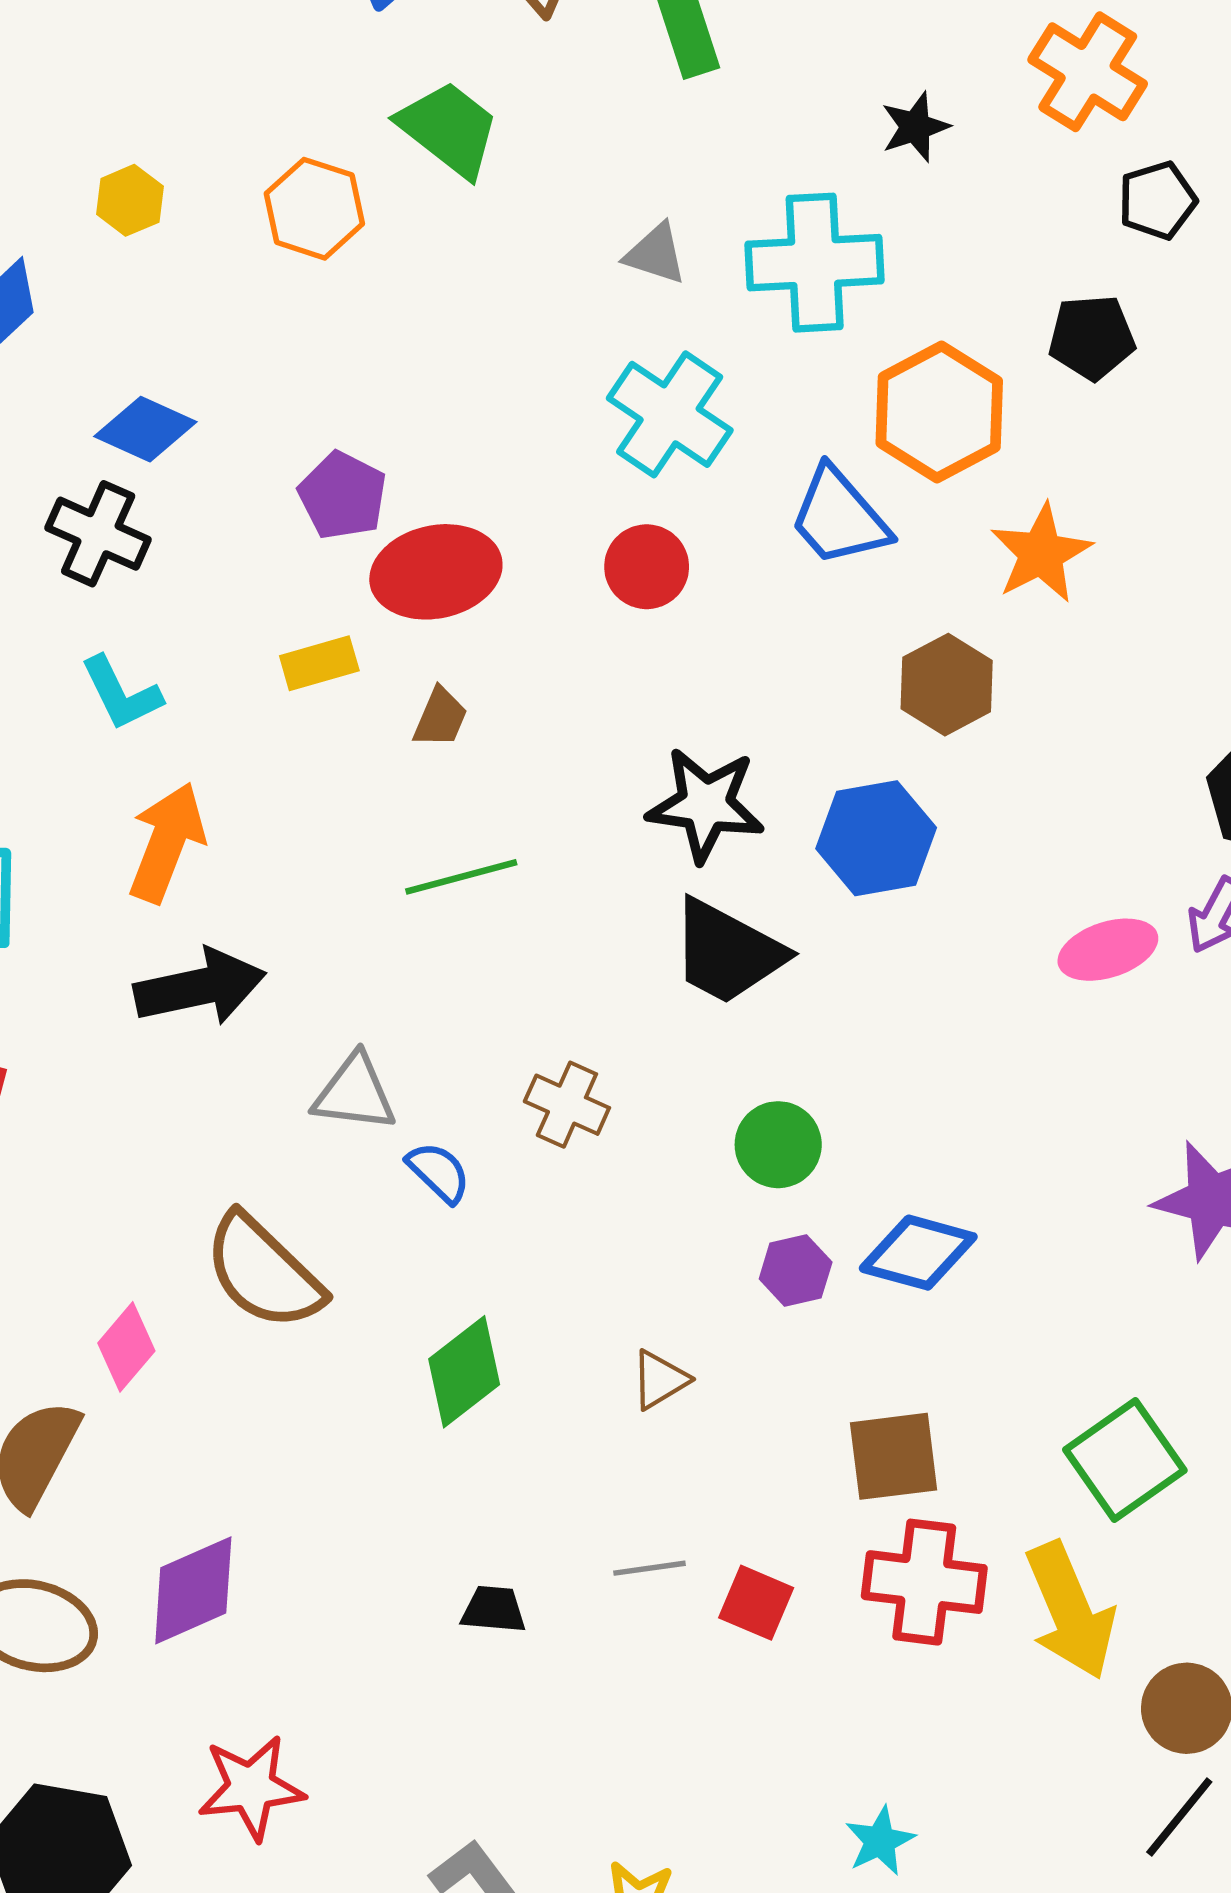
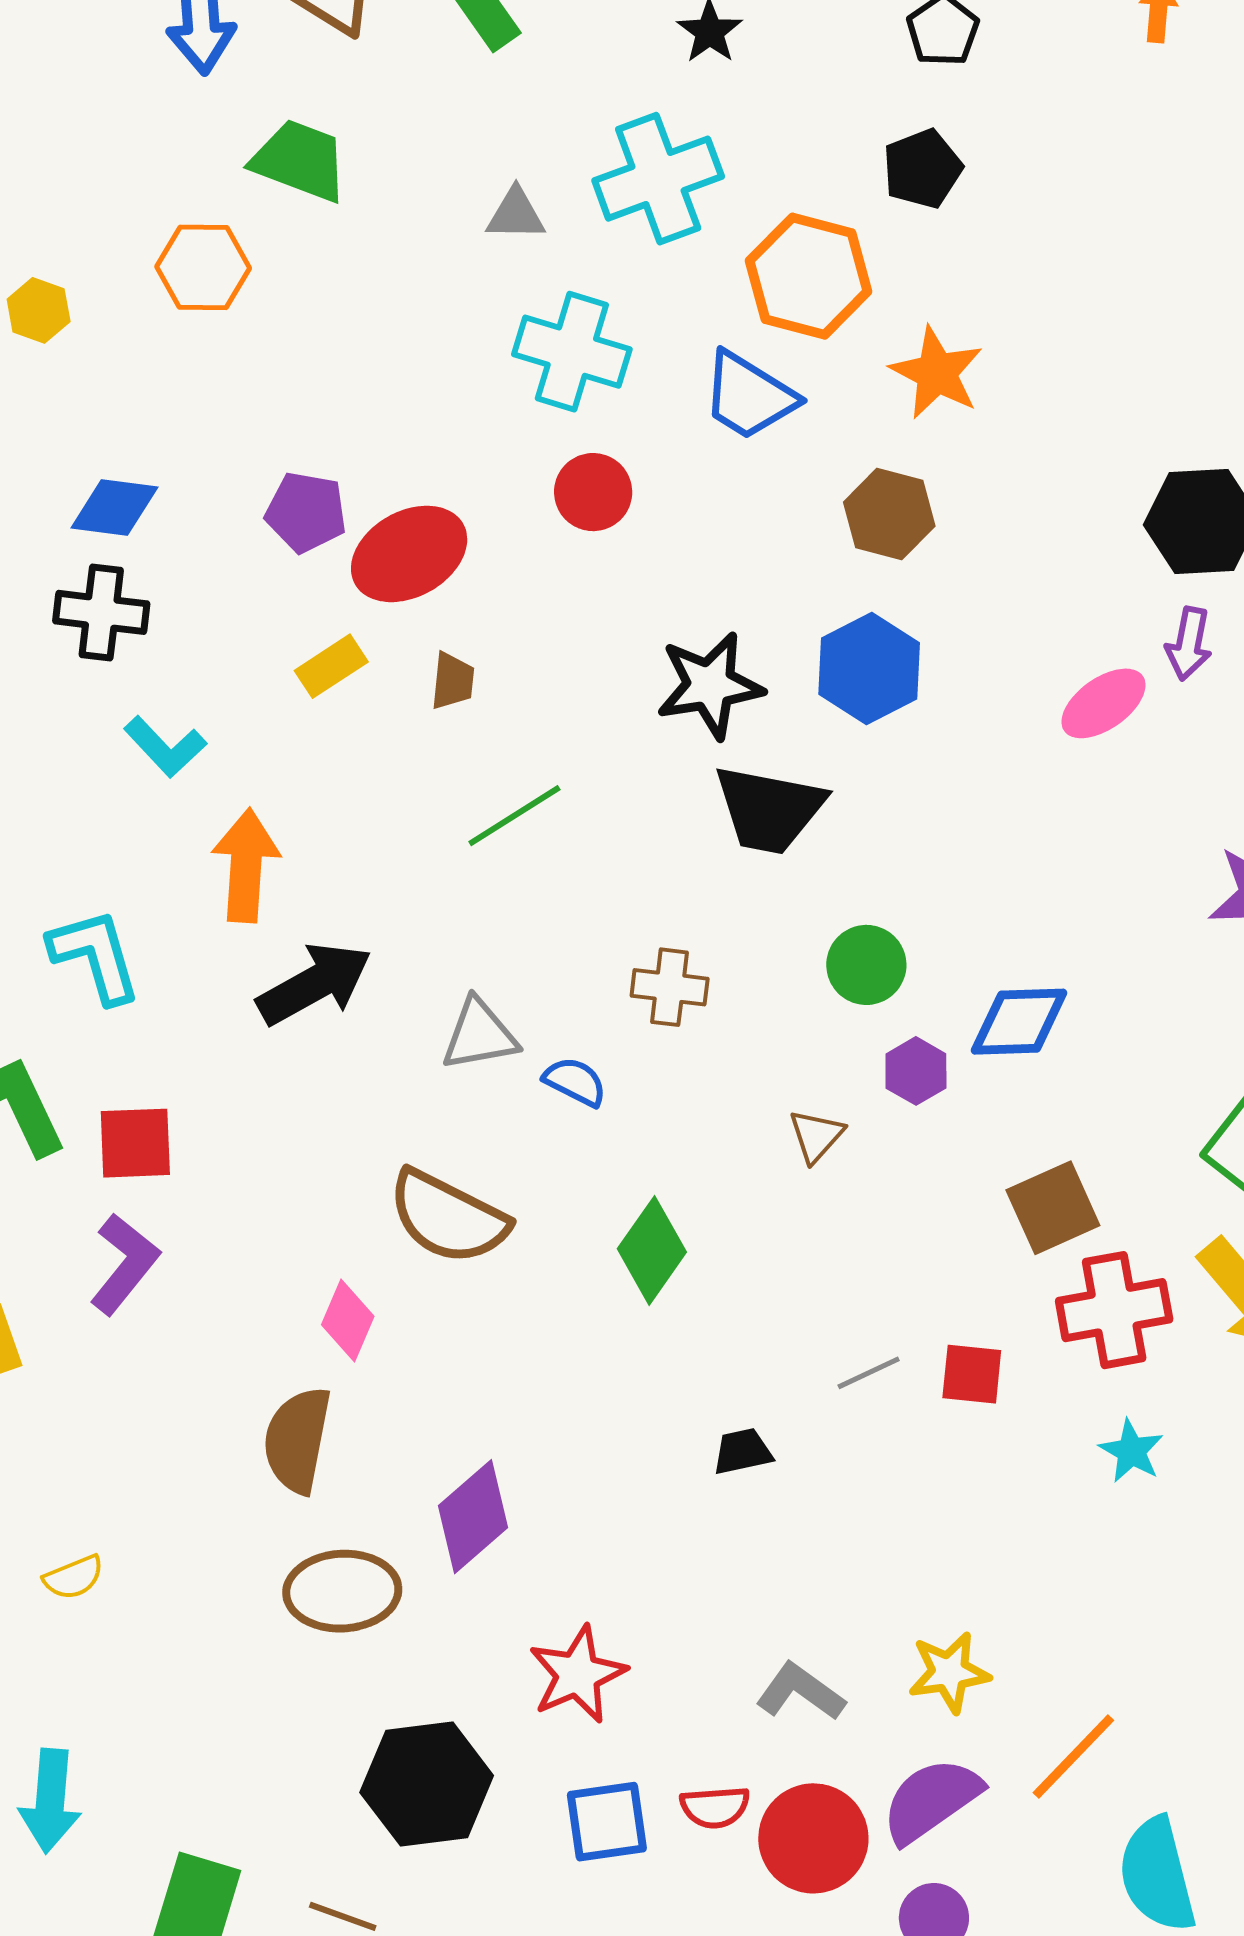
brown triangle: (660, 1380) -> (816, 1136), moved
cyan star: (880, 1841) -> (1131, 1451), moved

